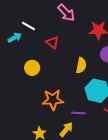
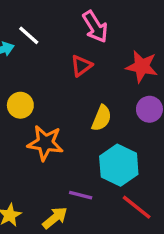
red triangle: (52, 42) -> (81, 66), moved, turned 32
orange star: (53, 100) -> (45, 143), moved

